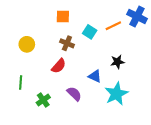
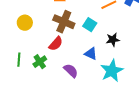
cyan square: (90, 32) -> (90, 25), moved
brown cross: (67, 43) -> (64, 22), size x1.5
green cross: (43, 100) -> (40, 62), moved

